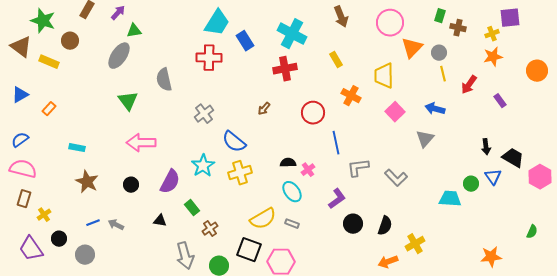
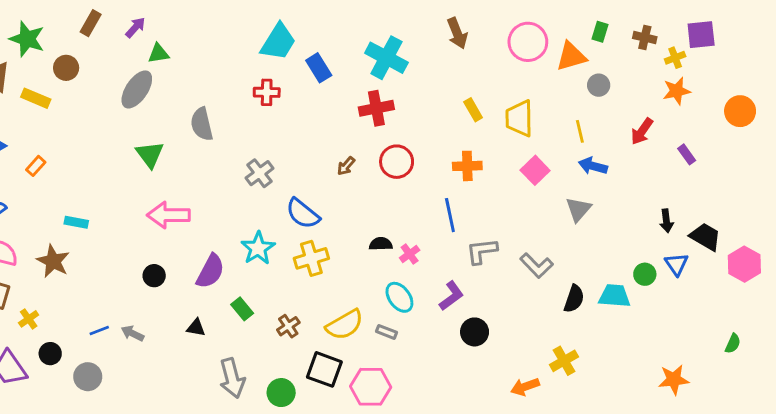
brown cross: (458, 28) -> (645, 38), moved
orange triangle: (412, 48) -> (571, 56), moved, turned 30
red cross: (209, 58) -> (267, 92), size x0.7
yellow rectangle: (336, 60) -> (473, 110), moved
yellow line: (443, 74) -> (580, 131), moved
orange cross: (351, 96) -> (467, 166), moved, turned -30
red circle: (313, 113) -> (397, 162), moved
brown star: (87, 182) -> (53, 261), moved
cyan ellipse: (292, 192) -> (399, 297), moved
black semicircle: (385, 226) -> (574, 299), moved
brown cross: (210, 229) -> (288, 326), moved

